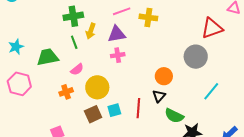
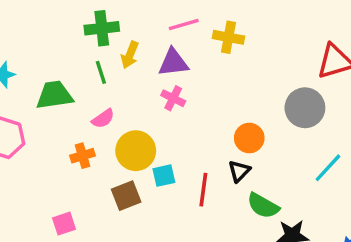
pink cross: (118, 55) -> (173, 98), turned 32
cyan square: (114, 110) -> (164, 176), moved

